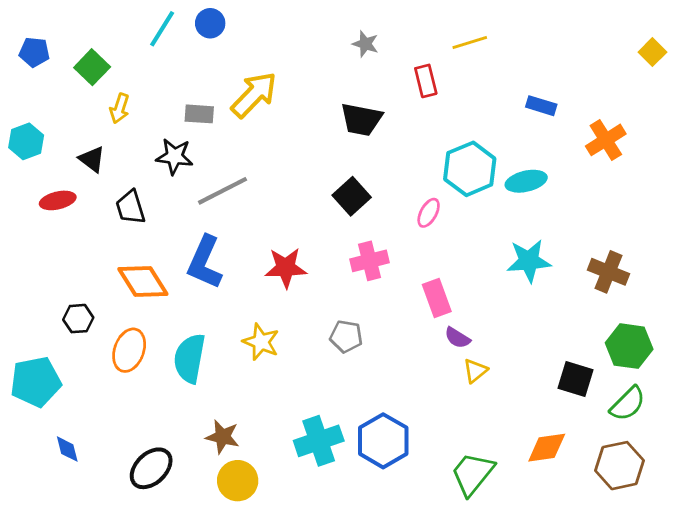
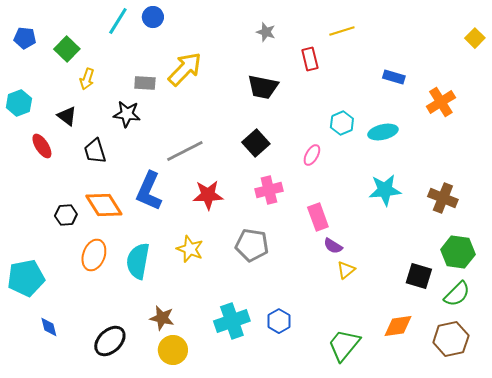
cyan hexagon: (470, 169) -> (342, 123), size x0.6
gray line: (223, 191) -> (185, 151), moved
red ellipse: (58, 200) -> (42, 146), turned 70
black hexagon: (78, 319) -> (66, 215), moved
gray pentagon: (346, 336) -> (252, 245), size x1.4
blue hexagon: (383, 441) -> (279, 321), size x0.6

